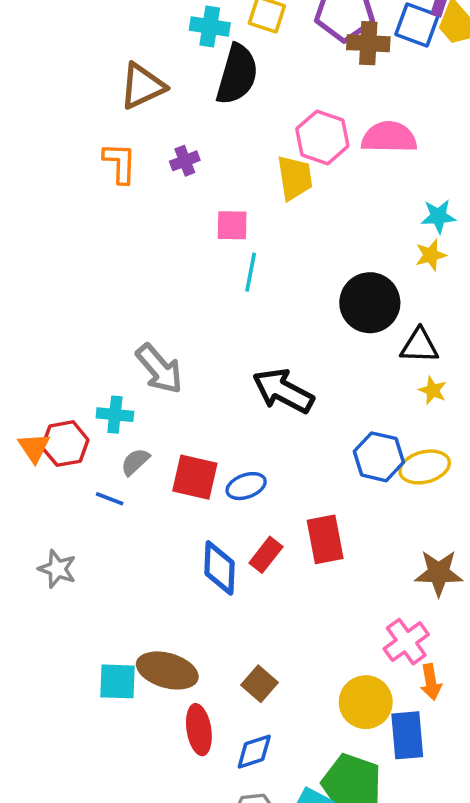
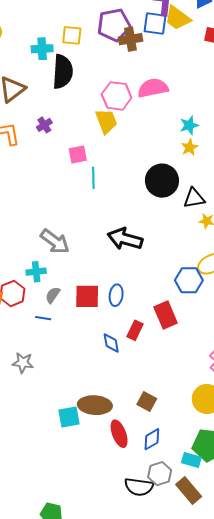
blue hexagon: (379, 457) -> (189, 280), moved
blue ellipse: (246, 486) -> (116, 295), turned -50
blue diamond: (219, 568) -> (111, 343), size x0.7

